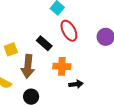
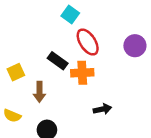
brown arrow: (28, 66) -> (39, 92), size x0.7
orange cross: (62, 66) -> (82, 73), moved

